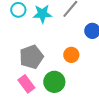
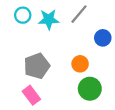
green circle: (54, 82) -> (90, 89), moved

